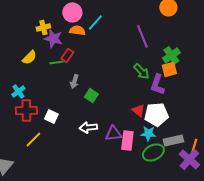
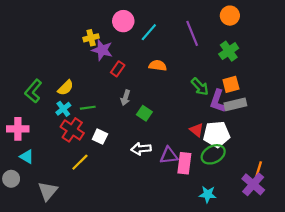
orange semicircle: (77, 30) -> (158, 66), moved
purple line: (142, 36) -> (192, 33), moved
green cross: (171, 55) -> (229, 51), moved
yellow semicircle: (29, 57) -> (66, 88), moved
green line: (56, 62) -> (88, 108), moved
red cross: (26, 110) -> (72, 130), turned 35
cyan star: (148, 133) -> (208, 194), moved
gray rectangle: (173, 140) -> (235, 104), moved
green ellipse: (153, 152) -> (213, 154), moved

